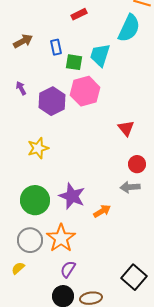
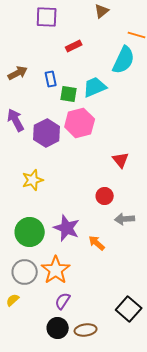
cyan trapezoid: (100, 55) -> (95, 87), turned 50
purple arrow: (21, 88) -> (16, 120), size x1.6
red circle: (137, 164) -> (105, 196), moved
orange arrow: (102, 211) -> (97, 243), turned -108

